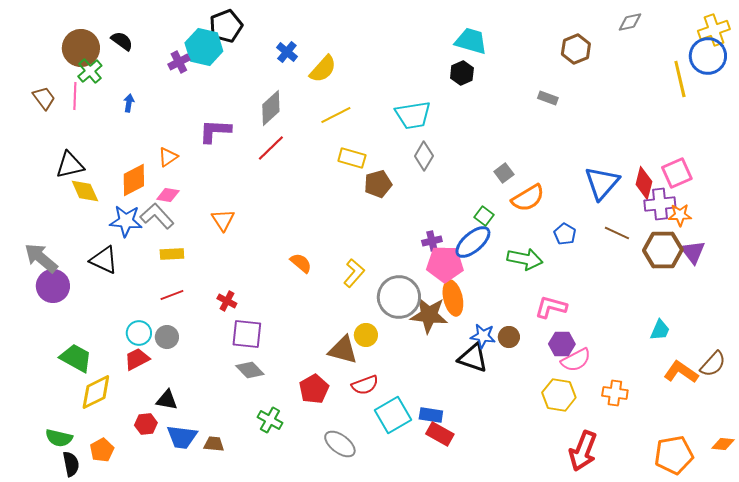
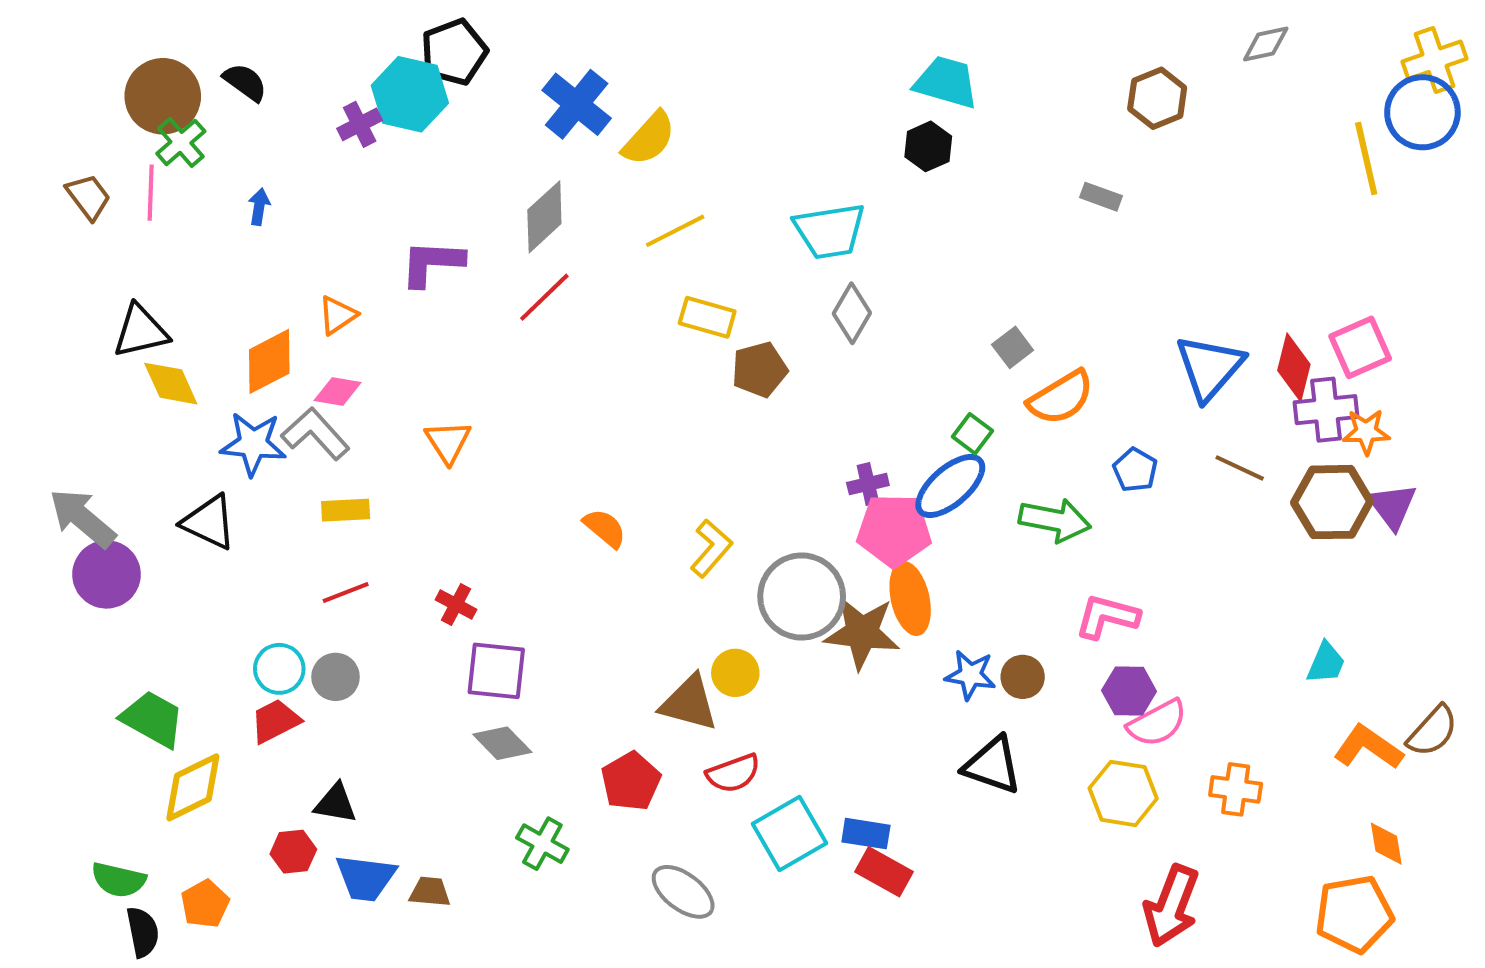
blue cross: (287, 52) -> (577, 104), size x1.6
black triangle: (473, 358) -> (992, 765), moved
orange diamond: (723, 444) -> (1386, 844), moved, turned 75

